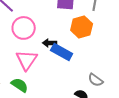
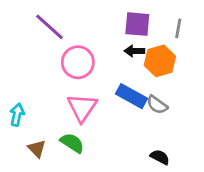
black arrow: (50, 43) -> (134, 51), moved
gray semicircle: (96, 80) -> (157, 105), moved

